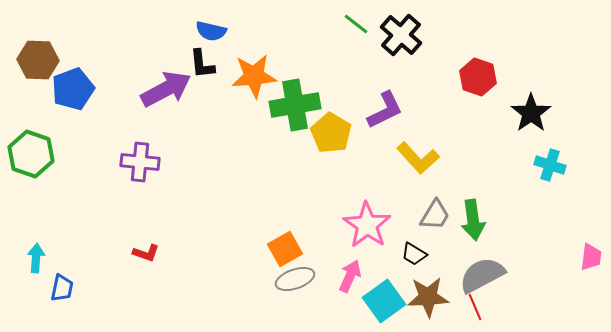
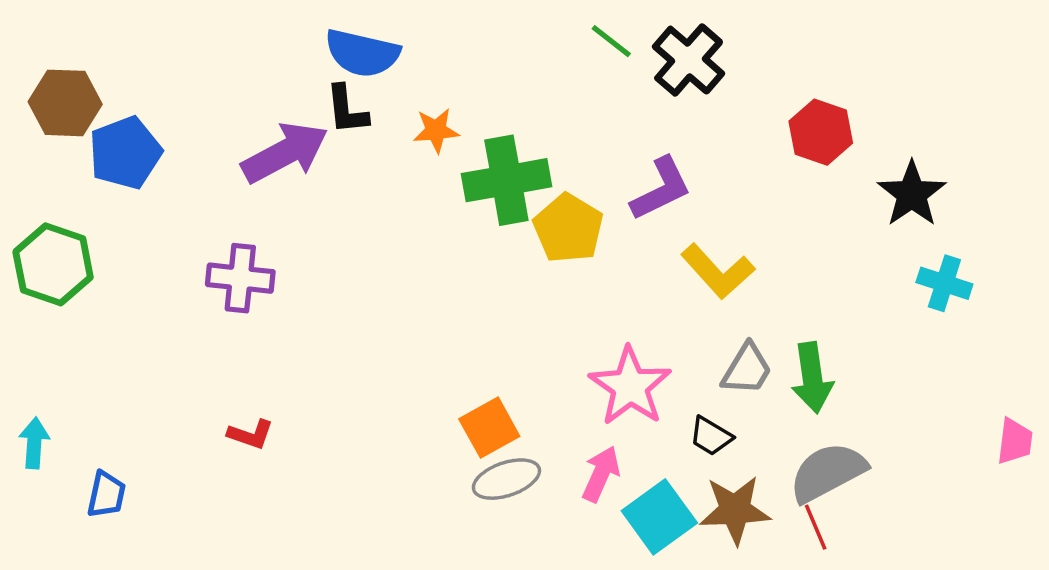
blue semicircle: (211, 31) -> (362, 53), size x1.4
orange star: (254, 76) -> (436, 130), size x0.6
cyan arrow: (36, 258) -> (34, 443), moved

